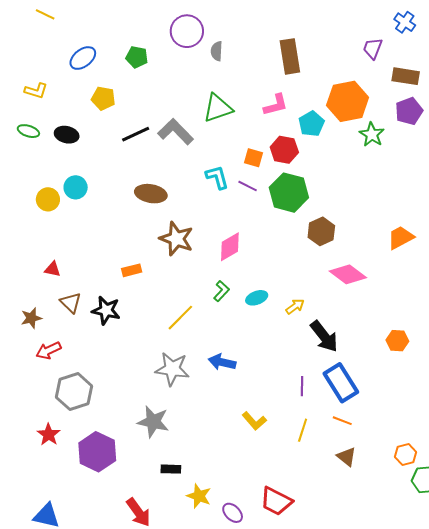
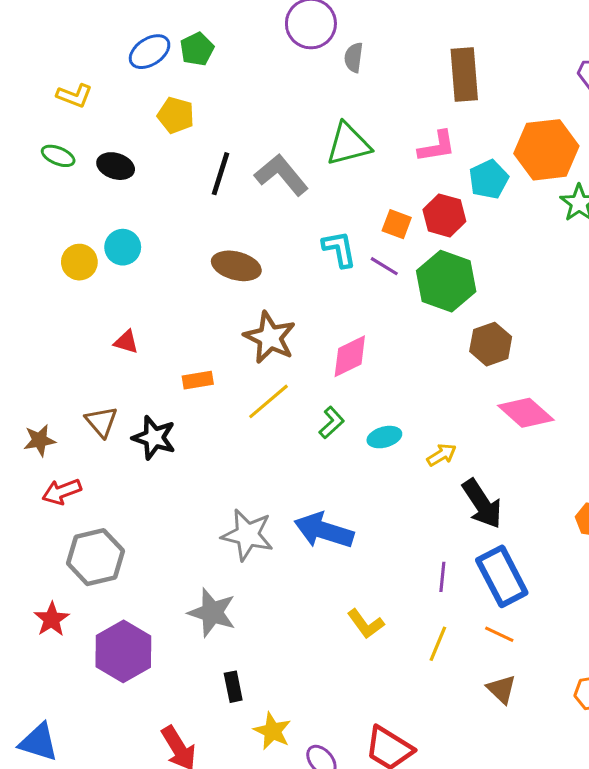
green pentagon: (137, 57) -> (197, 49), moved, turned 30
black line: (136, 134) -> (220, 174), turned -52
red triangle: (53, 269) -> (126, 342), moved
yellow line: (180, 318) -> (269, 401), moved
blue arrow: (222, 362) -> (324, 530), size x1.4
black rectangle: (171, 469) -> (233, 687), turned 72

